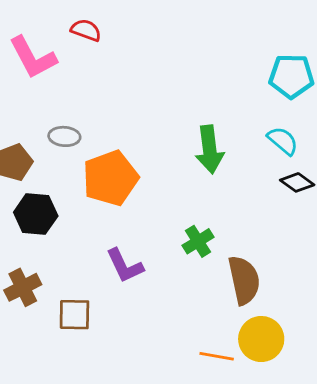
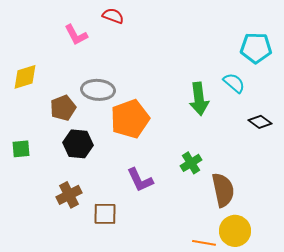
pink L-shape: (33, 57) -> (76, 35), size x0.7
gray ellipse: (64, 136) -> (98, 90), size x1.5
cyan semicircle: (283, 141) -> (234, 83), moved

